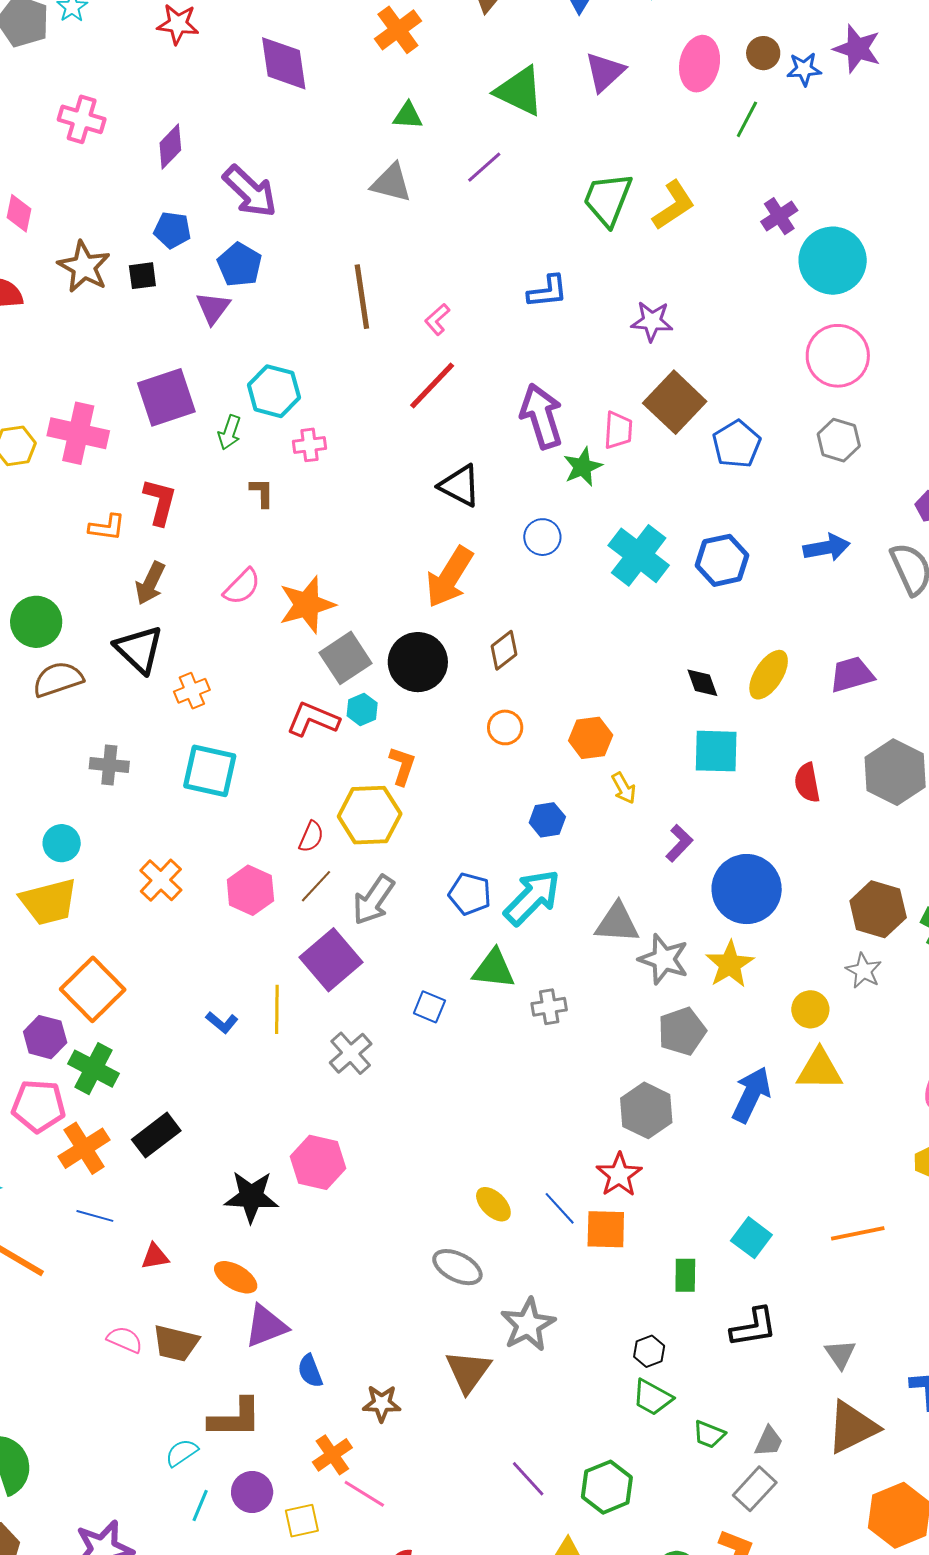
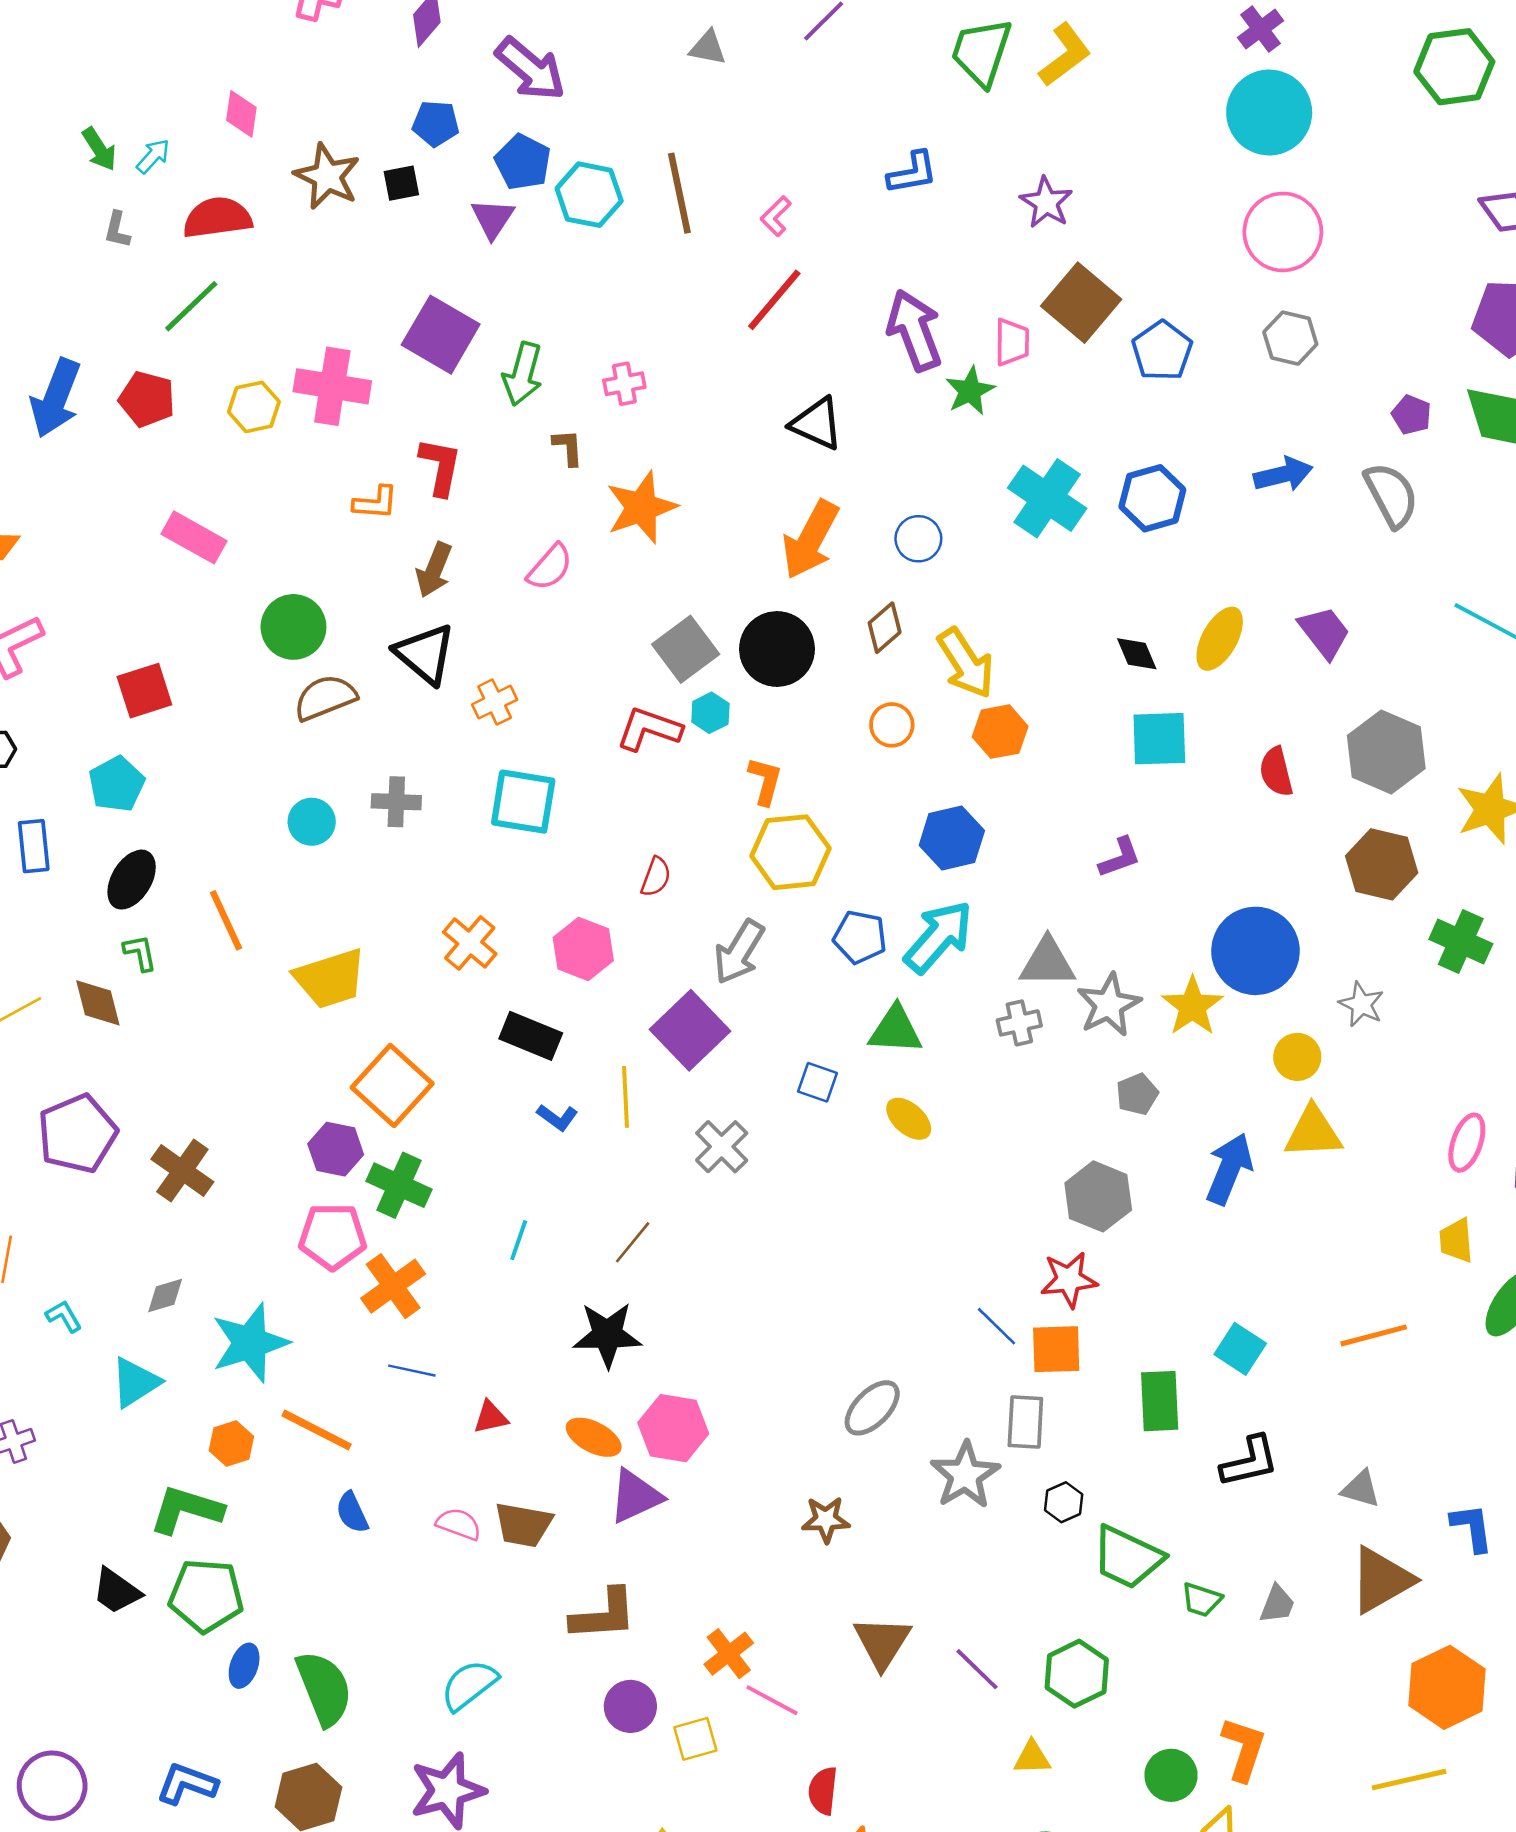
gray triangle: (391, 183) -> (708, 48), size x0.7
purple cross: (779, 216) -> (1260, 29), moved
purple star: (652, 321) -> (1046, 202), turned 30
cyan hexagon: (274, 391) -> (589, 195), moved
purple square: (166, 397) -> (441, 335), turned -38
green arrow: (229, 432) -> (523, 374), size x1.4
blue circle: (542, 537) -> (918, 539), moved
orange star: (307, 605) -> (641, 507), moved
purple trapezoid: (852, 675) -> (1324, 632), turned 72
yellow arrow: (624, 788) -> (966, 663), moved, size x1.8
yellow hexagon: (370, 815) -> (790, 852), moved
blue hexagon: (547, 820) -> (952, 838), size x1.4
cyan circle: (62, 843) -> (312, 822), moved
purple L-shape: (679, 843) -> (1120, 858), turned 30
brown line: (316, 886) -> (633, 1242), moved
blue circle: (747, 889) -> (1255, 951), moved
brown hexagon: (878, 909) -> (1382, 864), moved
gray star: (664, 959) -> (1109, 1005), turned 30
gray cross: (549, 1007) -> (1019, 1023), moved
gray pentagon: (682, 1031) -> (1137, 1094), size x0.7
black rectangle: (156, 1135) -> (531, 1036), moved, turned 63
pink hexagon: (318, 1162) -> (673, 1428), moved
red star: (619, 1175) -> (1069, 1280), turned 30
yellow ellipse: (493, 1204) -> (909, 1119), moved
gray ellipse: (457, 1267) -> (872, 1408), turned -69
green rectangle: (685, 1275) -> (1160, 1401), size x1.4
black hexagon: (649, 1351) -> (1064, 1502), moved
gray triangle: (840, 1354) -> (1361, 1489), turned -36
blue semicircle: (310, 1371) -> (352, 1513), moved
brown triangle: (468, 1371) -> (882, 1642), moved
green trapezoid: (652, 1397) -> (1127, 1557), size x1.4
brown star: (382, 1403) -> (826, 1520), moved
cyan semicircle: (182, 1453) -> (469, 1685), moved, size x1.4
gray rectangle: (755, 1489) -> (1025, 1422), moved, turned -36
cyan line: (200, 1506) -> (519, 1240), moved

